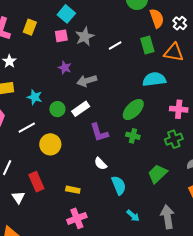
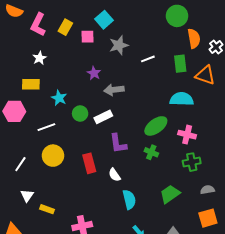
pink square: (61, 36) -> (88, 37), moved
pink cross: (179, 109) -> (187, 135), moved
yellow circle: (50, 144) -> (53, 156), moved
red rectangle: (36, 182) -> (89, 163), moved
yellow rectangle: (73, 190) -> (47, 209), moved

